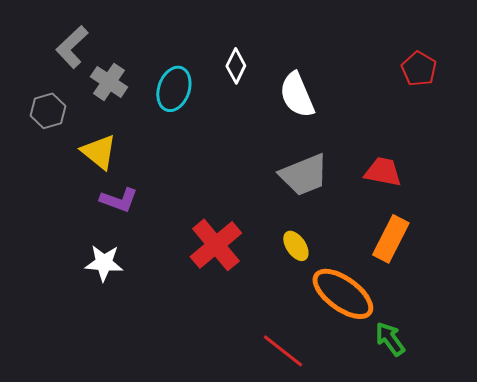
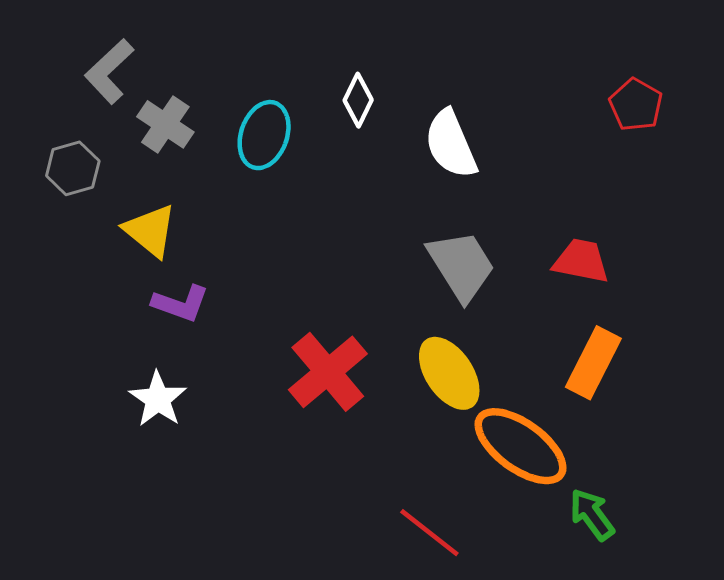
gray trapezoid: (304, 175) -> (461, 266), turned -100
yellow ellipse: (296, 246) -> (449, 373), size x1.6
white star: (104, 263) -> (158, 399), turned 30

